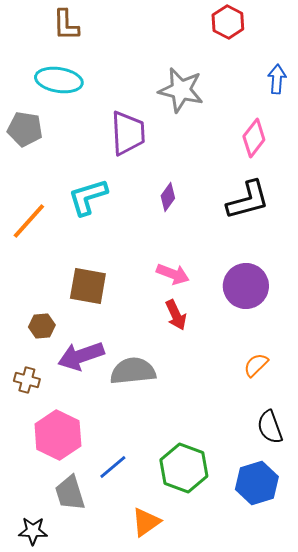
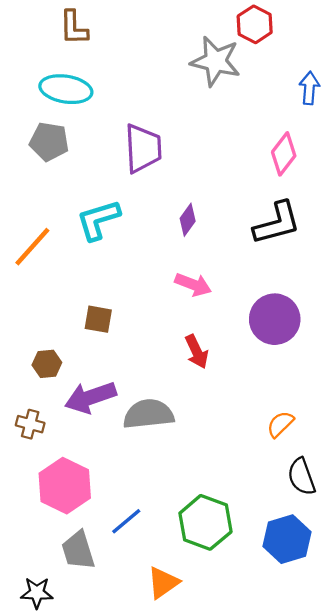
gray star: (181, 90) -> (216, 61), moved
gray pentagon: (25, 129) -> (49, 142), moved
pink arrow: (173, 274) -> (193, 285), moved
brown square: (88, 286) -> (98, 319), size x0.7
orange semicircle: (256, 365) -> (280, 424), moved

